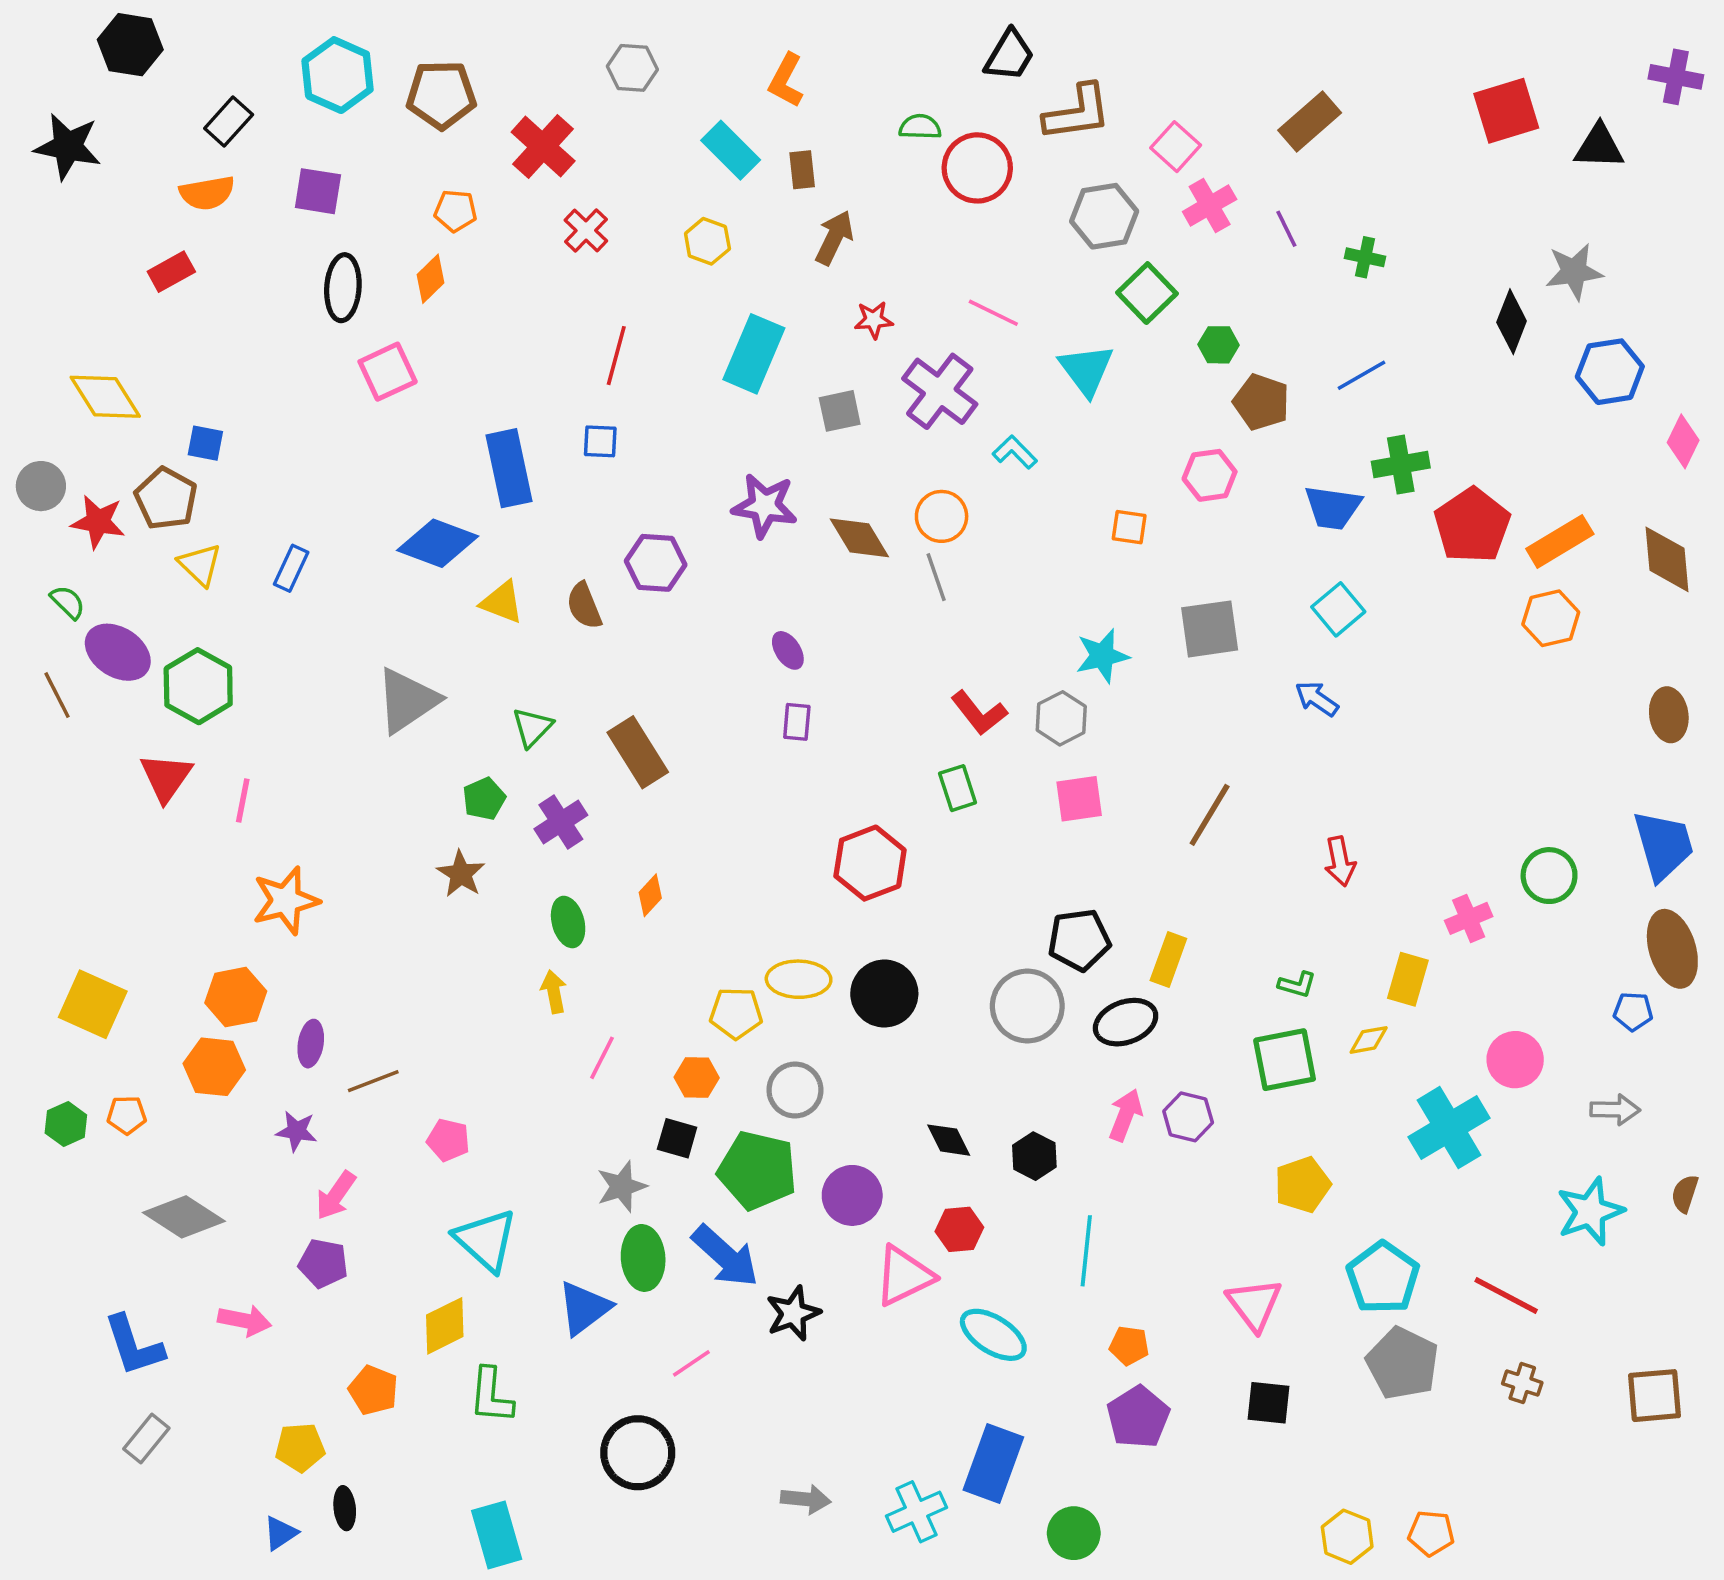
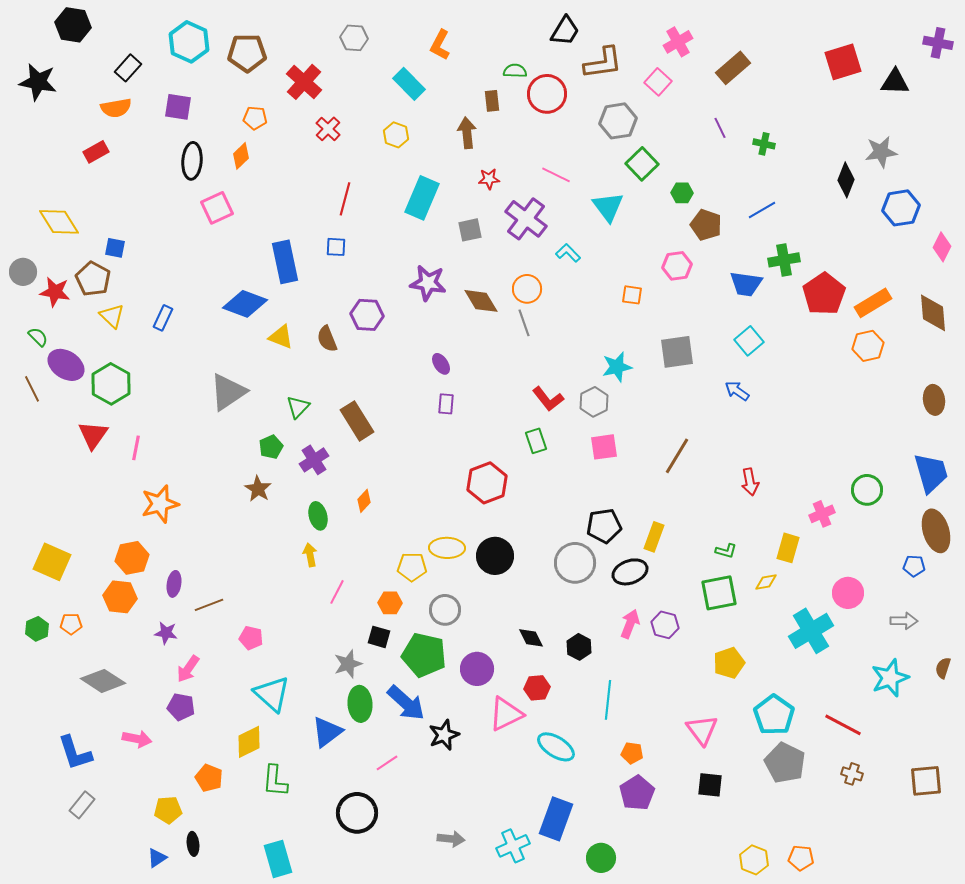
brown rectangle: (802, 170) -> (492, 101), moved
pink cross: (1210, 205) -> (678, 42), moved
brown arrow: (834, 238) -> (467, 133), turned -32

